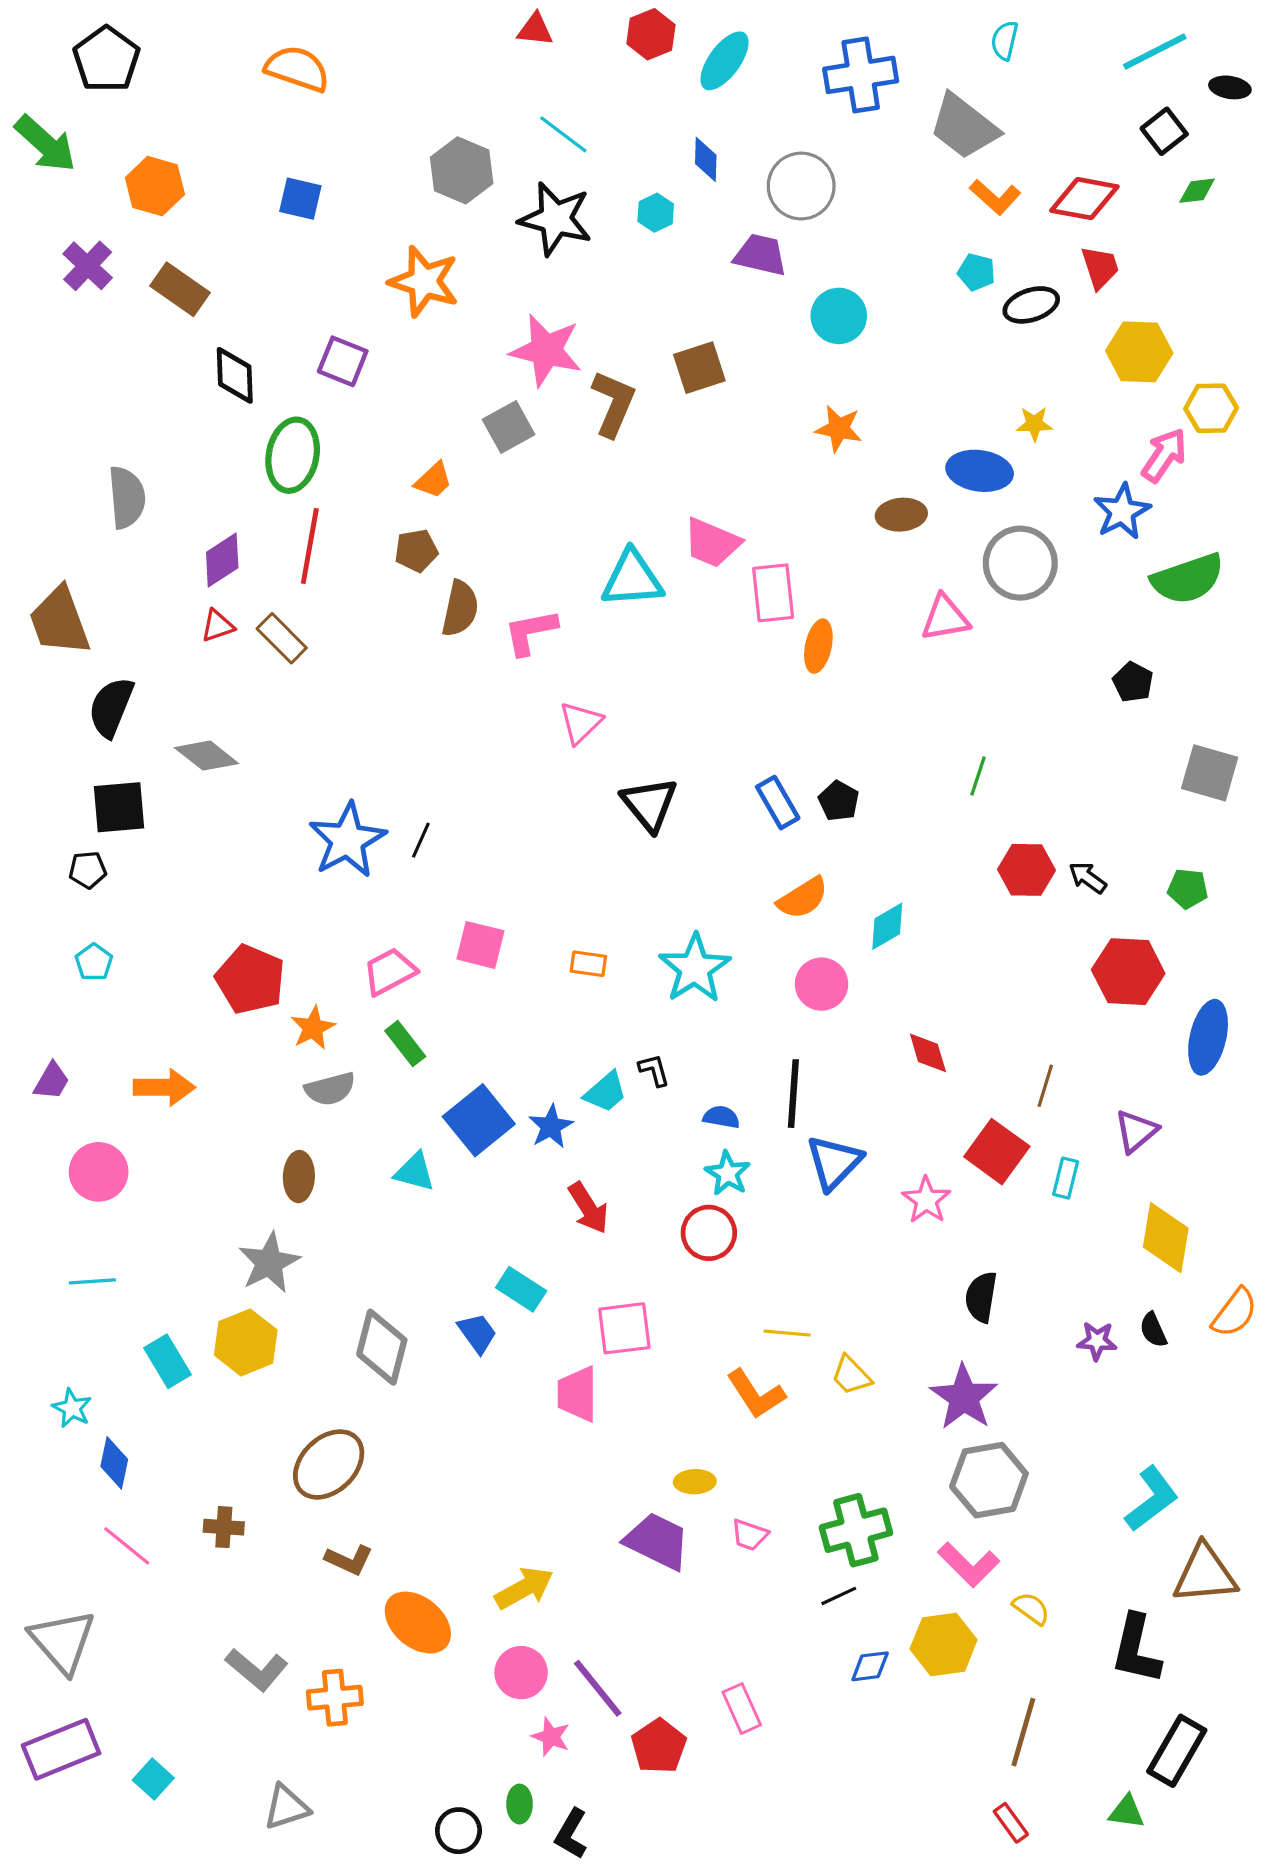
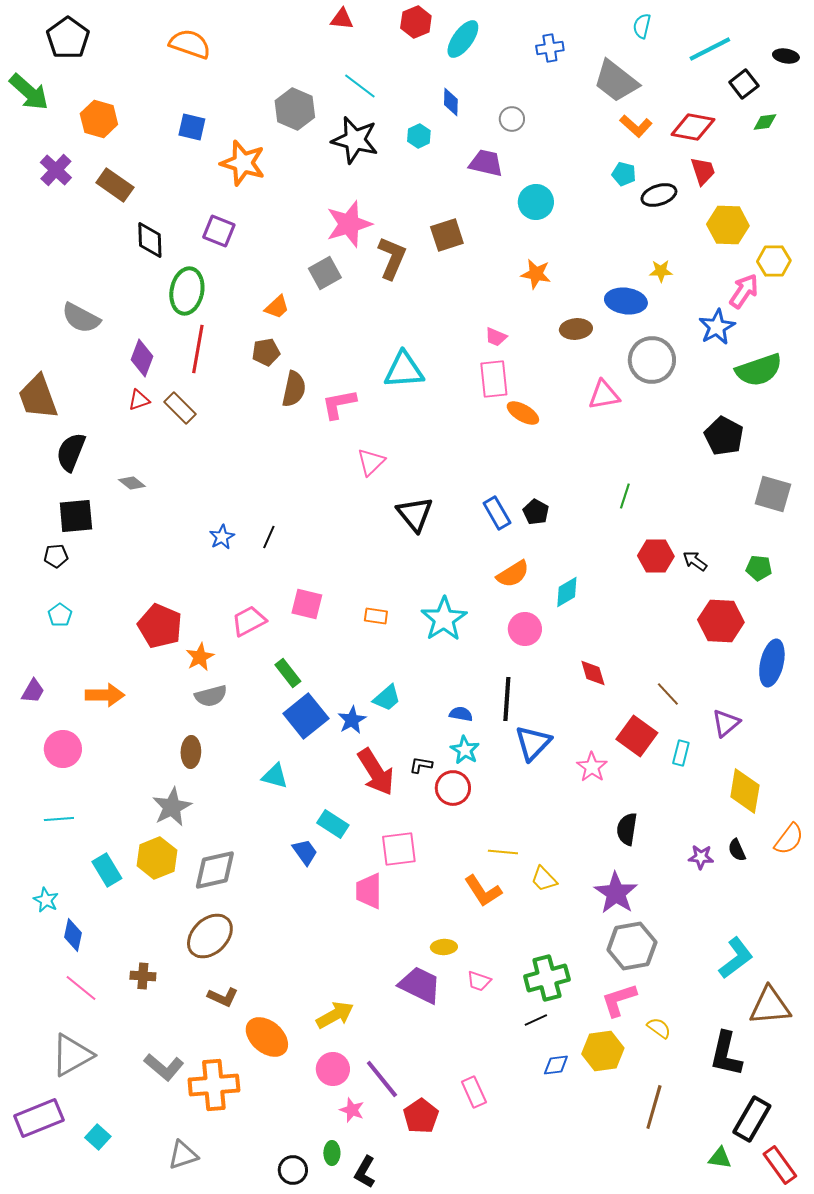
cyan line: (1155, 51) -> (710, 49), moved
blue cross: (861, 75) -> (550, 48), size x0.6
gray circle: (801, 186) -> (512, 119), size x0.6
orange star: (424, 281) -> (243, 163), moved
pink star: (546, 350) -> (349, 224), turned -30
gray semicircle: (127, 497) -> (81, 318), turned 123
pink trapezoid: (712, 543) -> (496, 337), moved, size x0.6
purple diamond: (222, 560) -> (142, 358), turned -36
orange ellipse: (818, 646) -> (523, 413), turned -72
black pentagon: (1133, 682) -> (724, 436), size x1.5
gray diamond: (207, 756) -> (132, 483), size x0.7
blue star: (347, 840) -> (222, 537), size x0.5
green rectangle: (405, 1044) -> (288, 673), moved
black L-shape: (654, 1070) -> (421, 765), moved, turned -65
brown line: (1045, 1086) -> (668, 694), turned -60
cyan triangle: (415, 1172) -> (275, 776), moved
red arrow: (588, 1208) -> (376, 772), size x1.4
gray diamond: (382, 1347) -> (215, 870), moved, turned 63
pink L-shape: (969, 1565) -> (619, 1000), turned 117
gray triangle: (63, 1641) -> (72, 1055), moved, turned 42
orange cross: (335, 1698) -> (214, 1085), size x1.4
red rectangle: (1011, 1823) -> (780, 1165), moved, size x1.5

